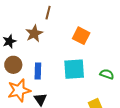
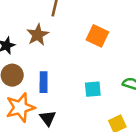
cyan square: (74, 69) -> (93, 89), moved, size x0.6

